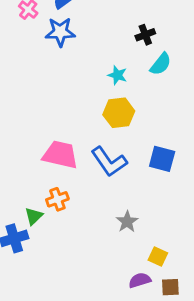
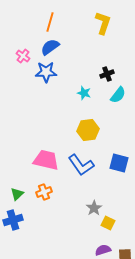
cyan star: (117, 75) -> (84, 93), moved
green triangle: (34, 216) -> (17, 194), moved
yellow square: (158, 256) -> (108, 223), moved

